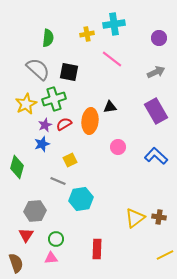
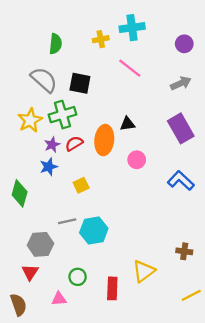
pink circle: (118, 147) -> (137, 160), moved
gray line: (58, 181) -> (67, 221), moved, turned -35
yellow triangle: (135, 218) -> (144, 271), moved
green circle: (56, 239) -> (78, 277), moved

